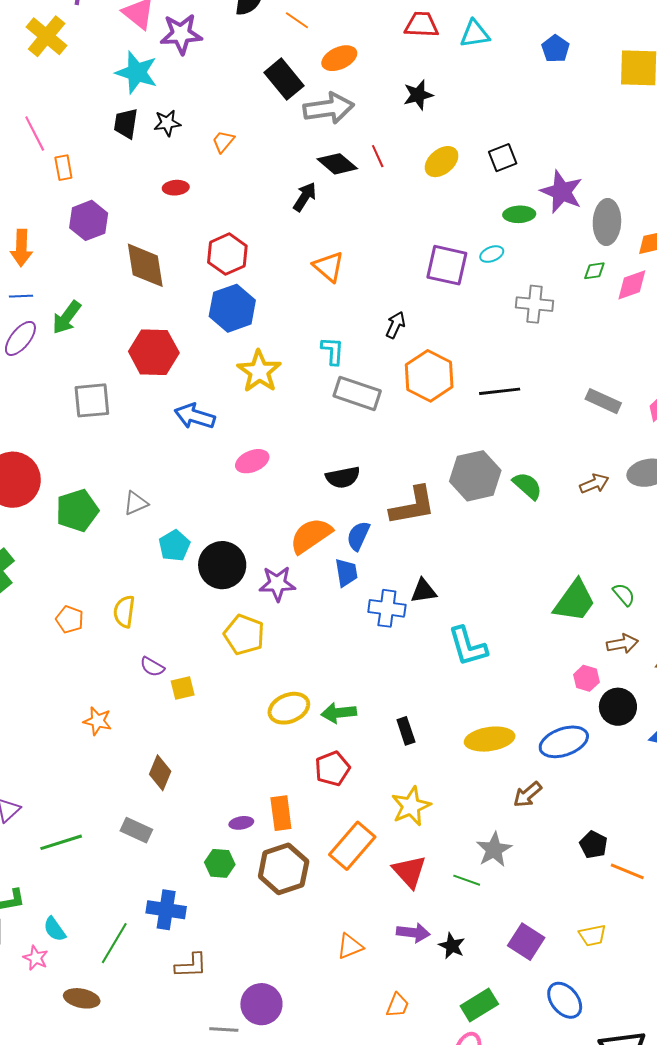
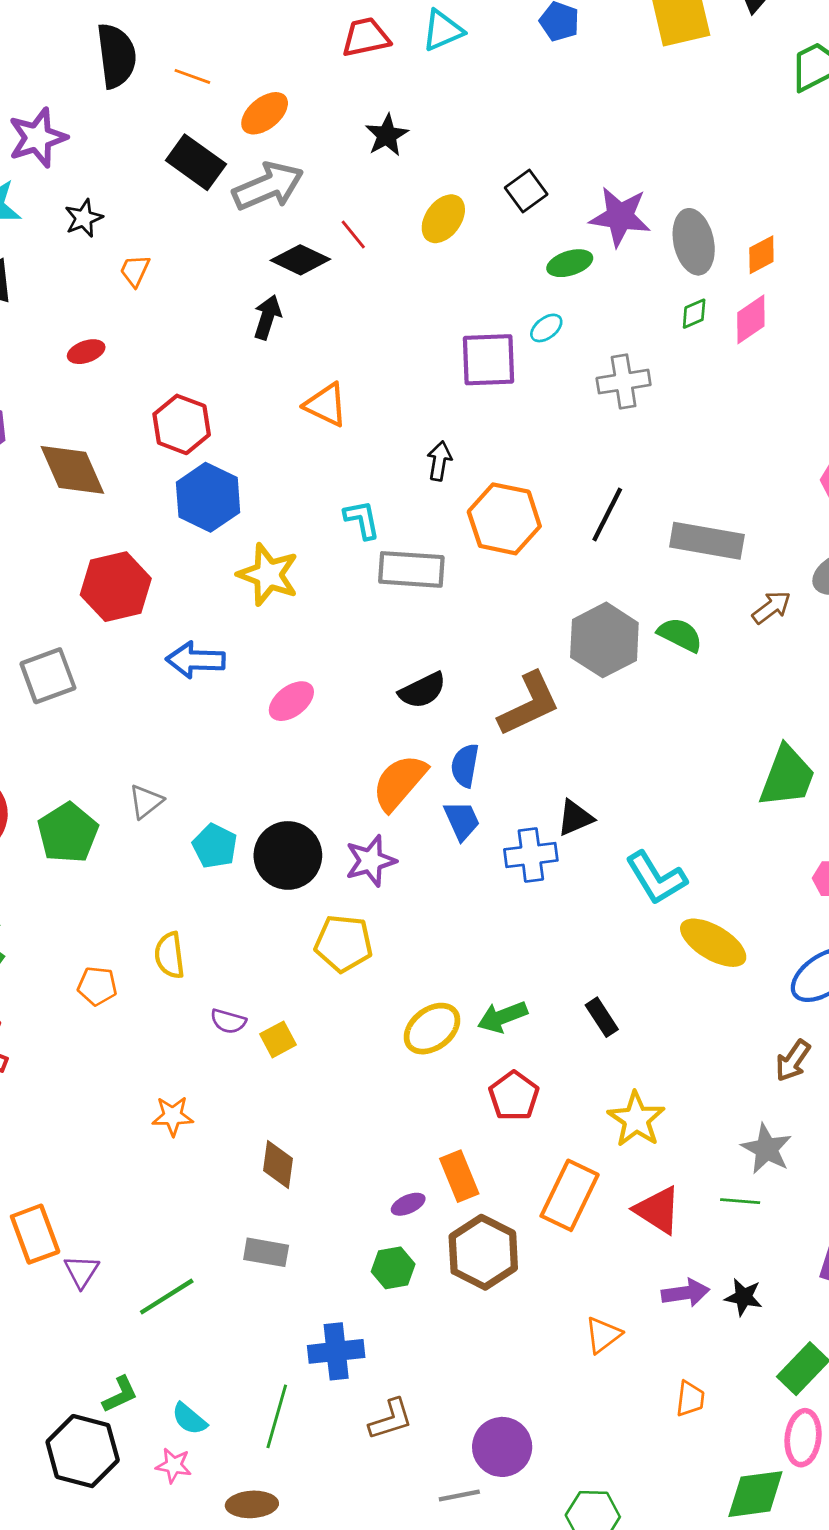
black star: (167, 123) -> (84, 218), moved
black line: (500, 391) -> (607, 514), turned -42
gray rectangle: (603, 401) -> (707, 541), moved, size x1.4
yellow ellipse: (490, 739) -> (713, 943), moved, turned 54

